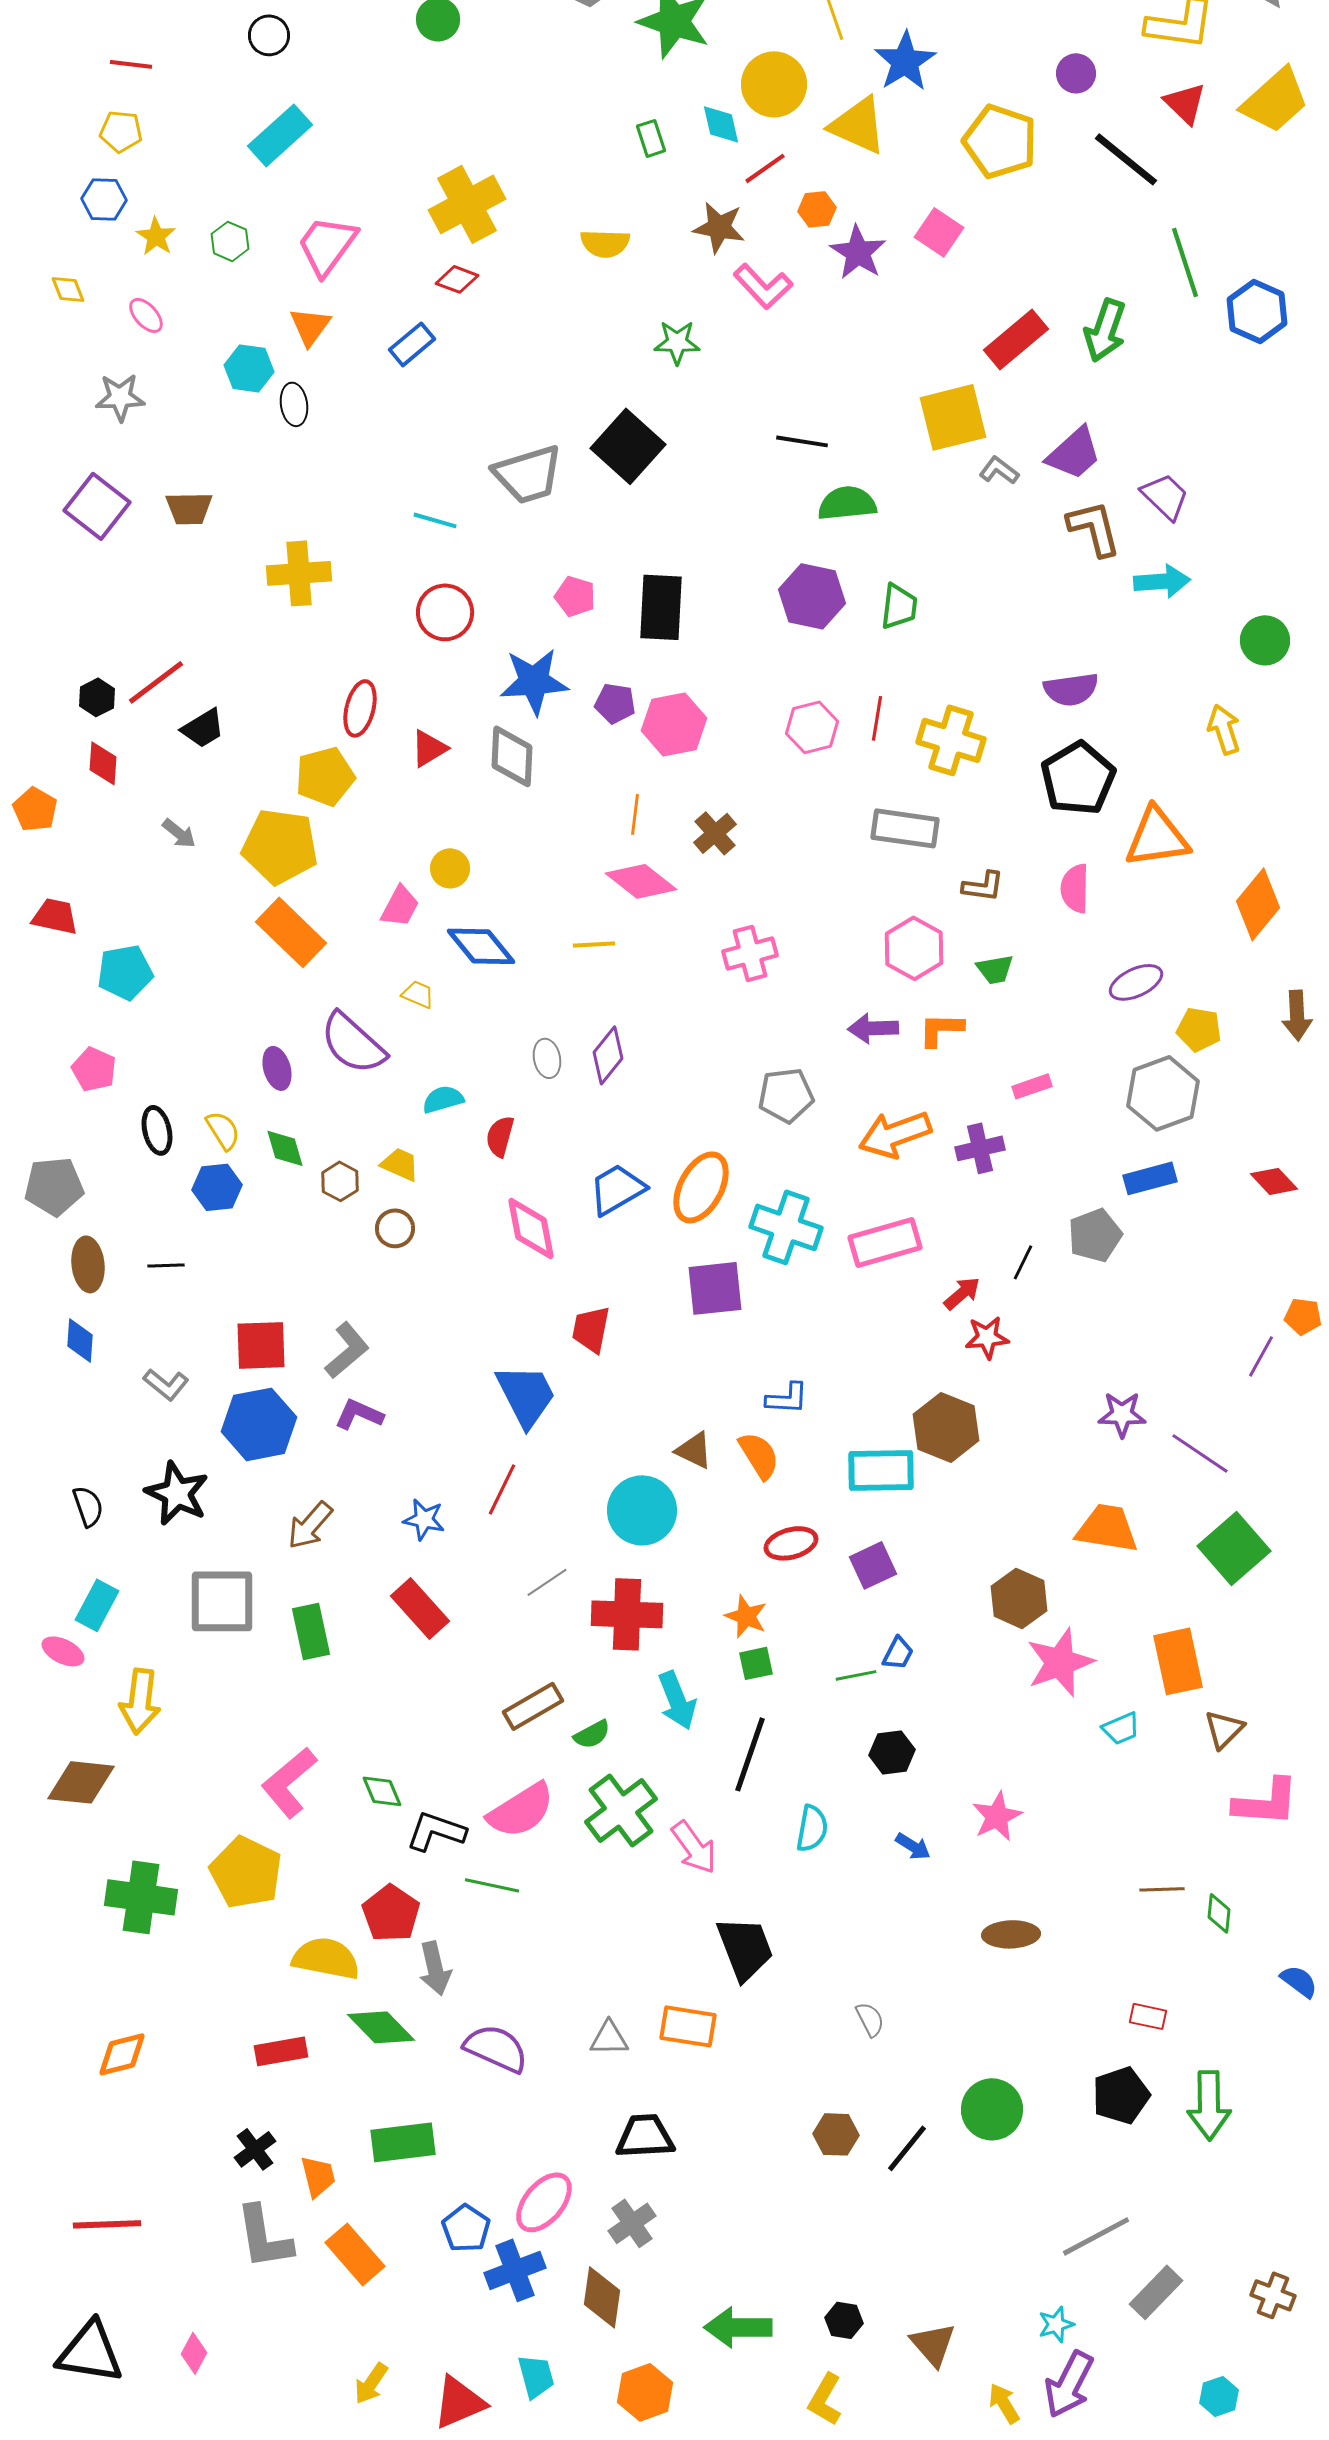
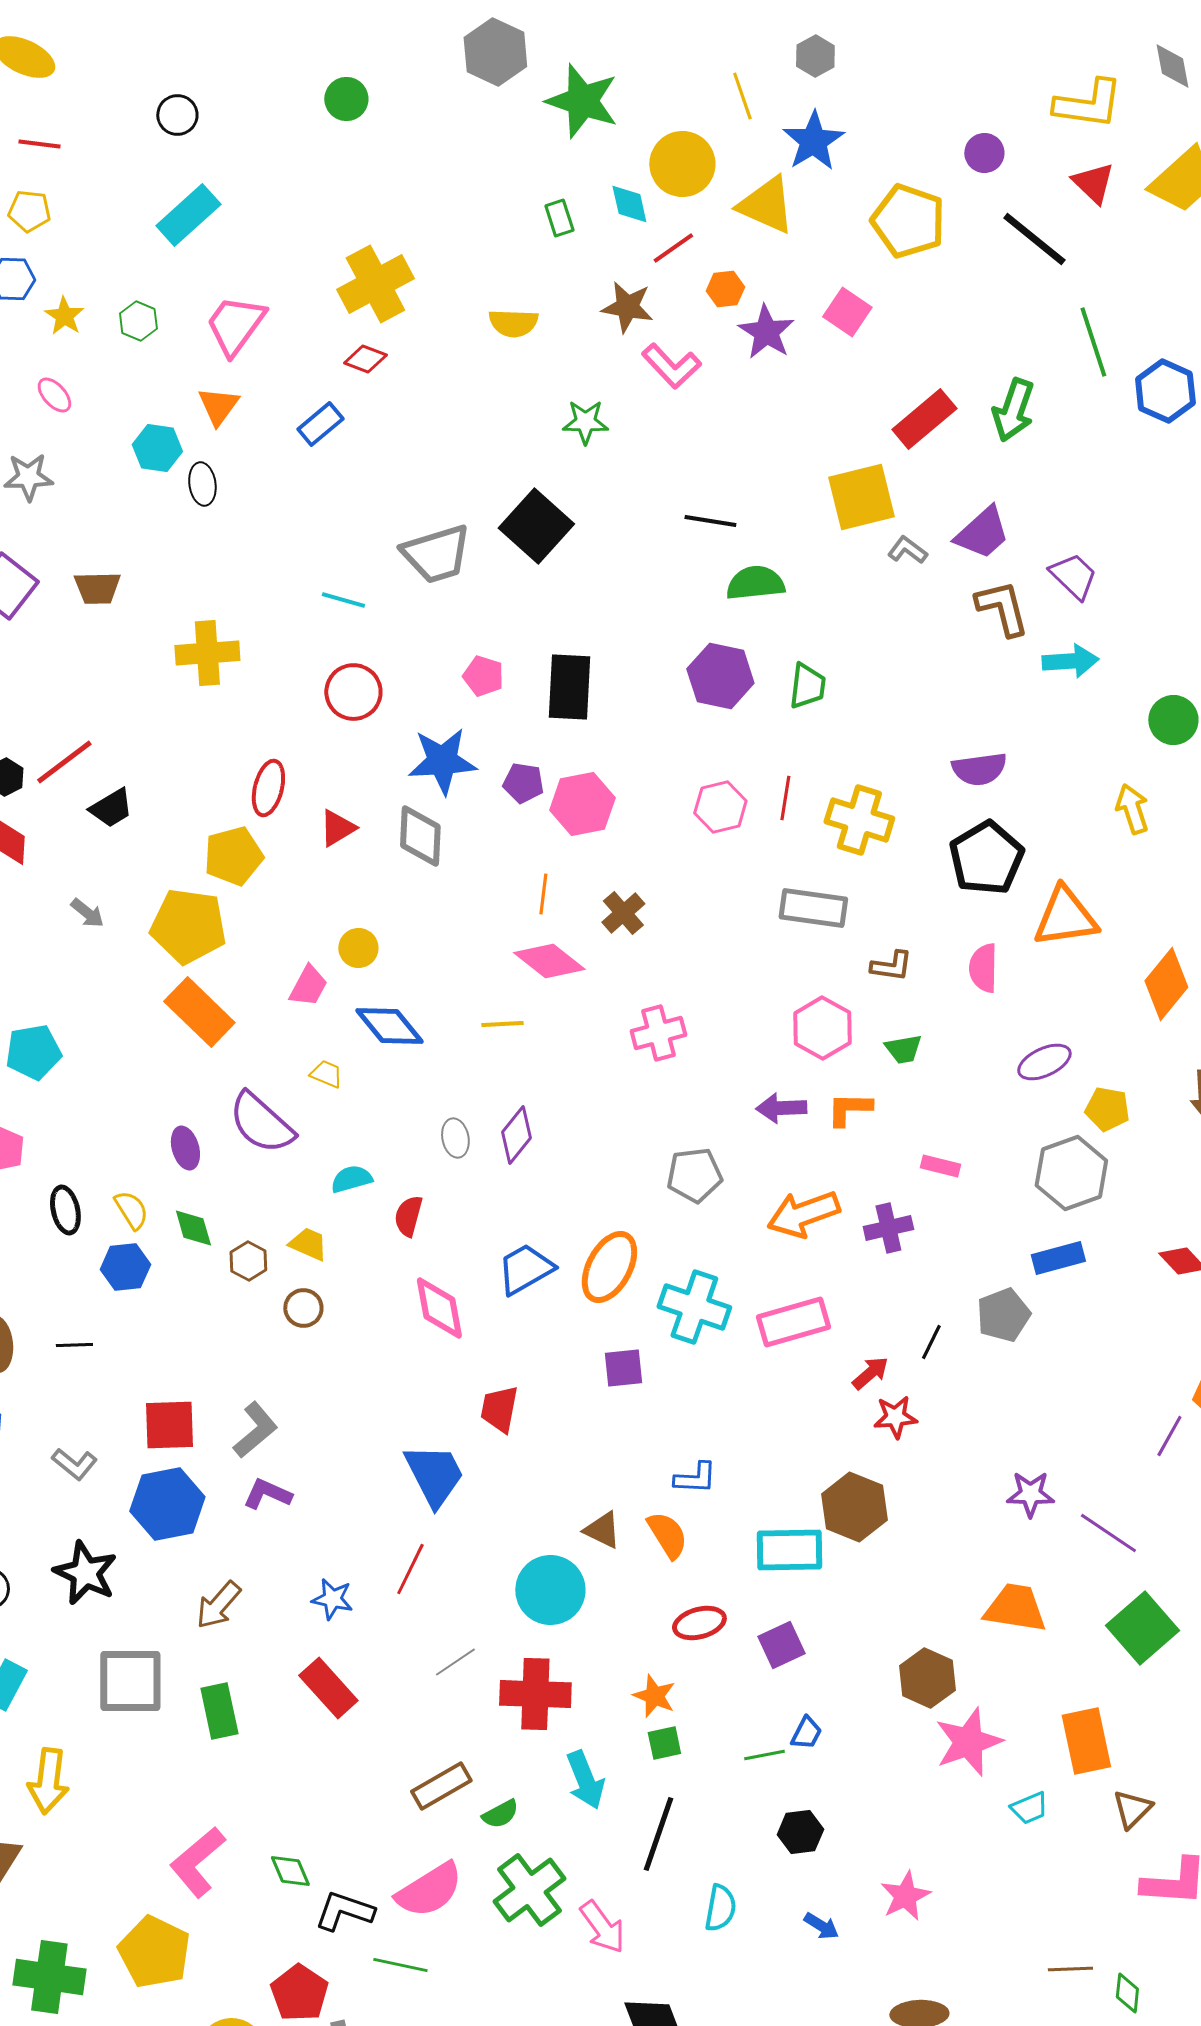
pink rectangle: (1032, 1086) -> (940, 1166), turned 33
purple square: (715, 1288) -> (623, 1368), size x0.7

